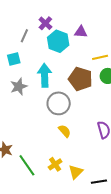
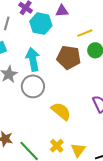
gray circle: (59, 103) -> (33, 86), moved
yellow semicircle: (65, 131) -> (61, 111), size x1.5

